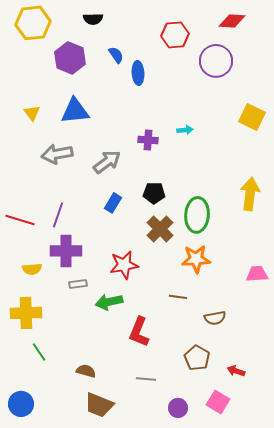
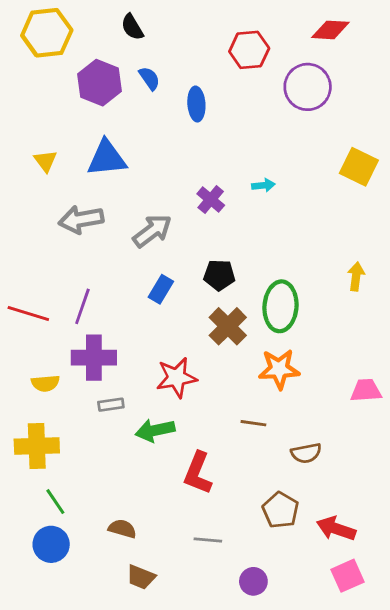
black semicircle: (93, 19) -> (132, 27), turned 60
blue semicircle: (116, 55) -> (149, 78), moved
purple cross: (148, 140) -> (211, 199), turned 36
yellow arrow: (250, 194) -> (356, 276), size x0.6
red arrow: (236, 371) -> (336, 529), size x1.5
pink square: (218, 402) -> (347, 576), moved, turned 35
blue circle: (21, 404) -> (51, 544), moved
brown trapezoid: (99, 405) -> (141, 577), size x0.7

